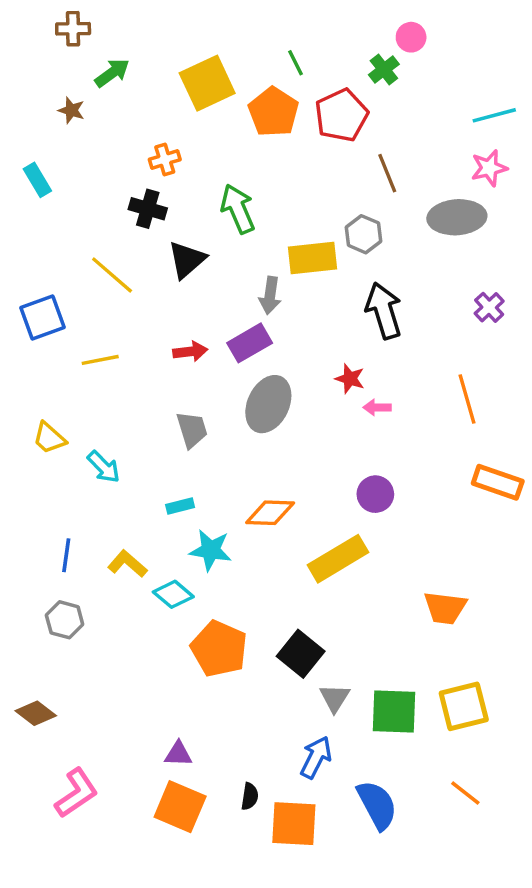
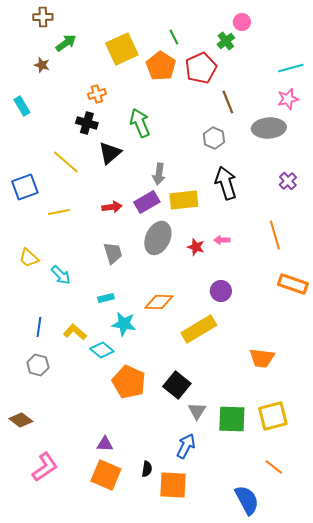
yellow rectangle: (313, 258) -> (184, 200), moved
red star: (350, 379) -> (196, 247), moved
blue semicircle: (377, 805) -> (247, 500), moved

